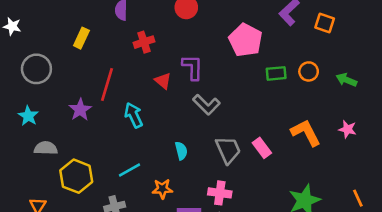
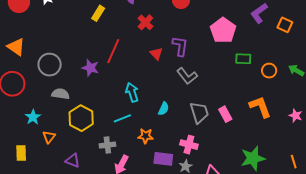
red cross: (144, 42) -> (145, 22), turned -35
gray circle: (36, 69) -> (50, 65), moved
orange circle: (309, 71) -> (269, 71), moved
purple star: (80, 110) -> (90, 68), turned -30
cyan arrow: (134, 115) -> (132, 92), moved
cyan star: (28, 116) -> (33, 117), moved
pink star: (347, 129) -> (296, 116), moved
cyan semicircle: (181, 151) -> (164, 109), turned 32

